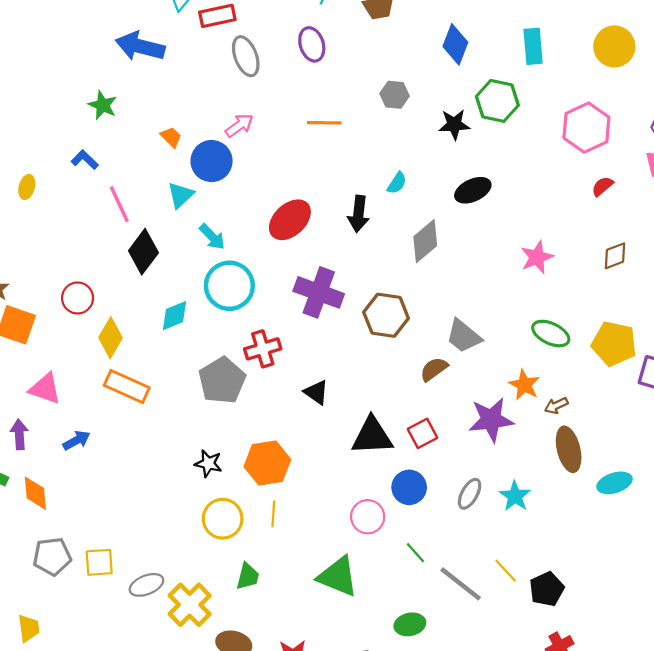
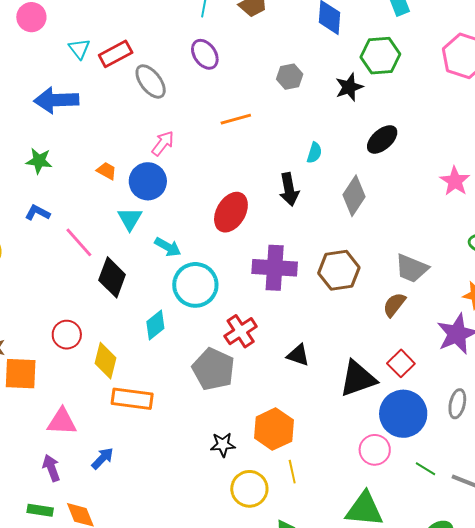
blue circle: (409, 487) -> (403, 414), size x1.5

